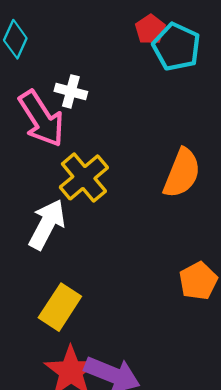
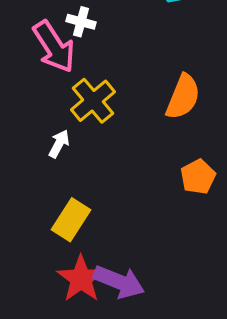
white arrow: (47, 224) -> (59, 144), size x0.6
orange pentagon: (198, 281) -> (198, 177), moved

